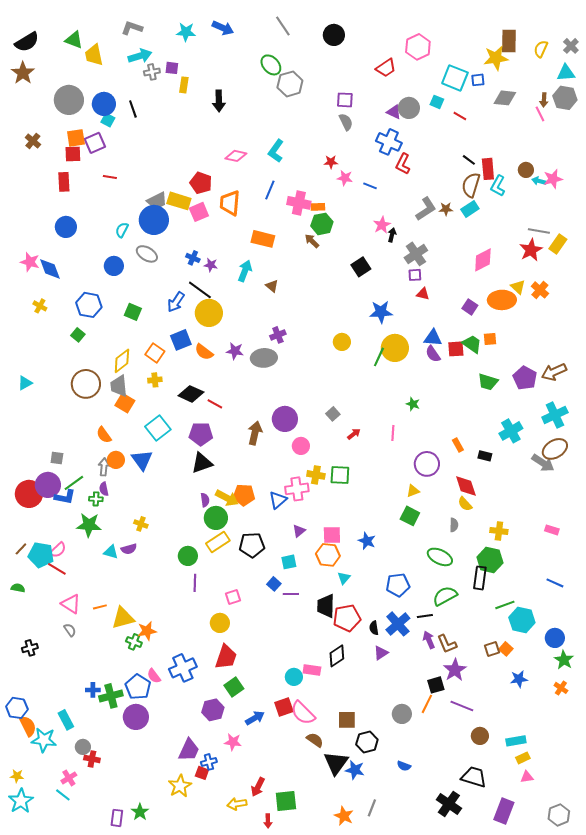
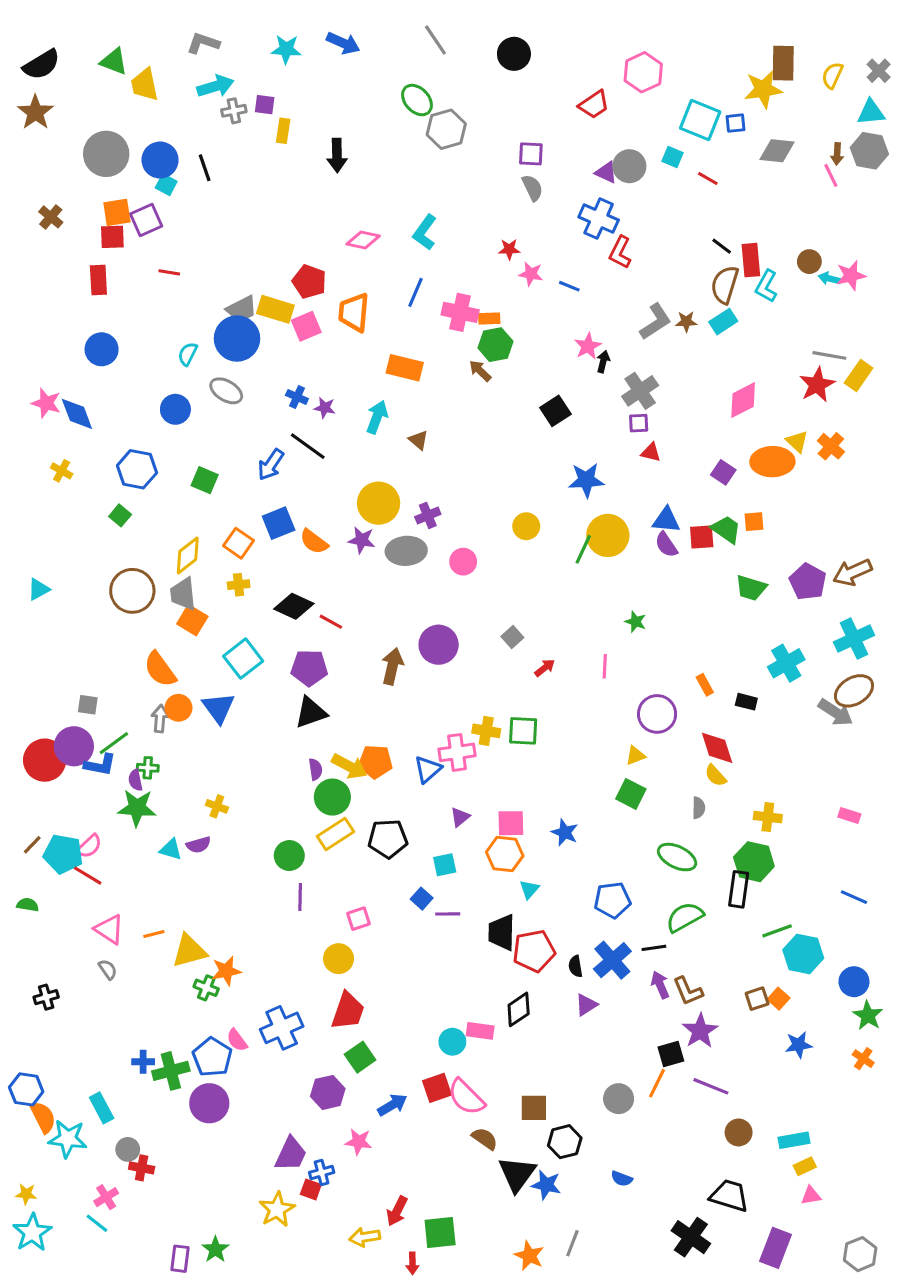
yellow circle: (209, 313) -> (379, 503), moved
orange semicircle: (104, 435) -> (160, 669), size x1.4
pink circle: (301, 446) -> (463, 562), moved
purple semicircle: (104, 489) -> (135, 780), moved

